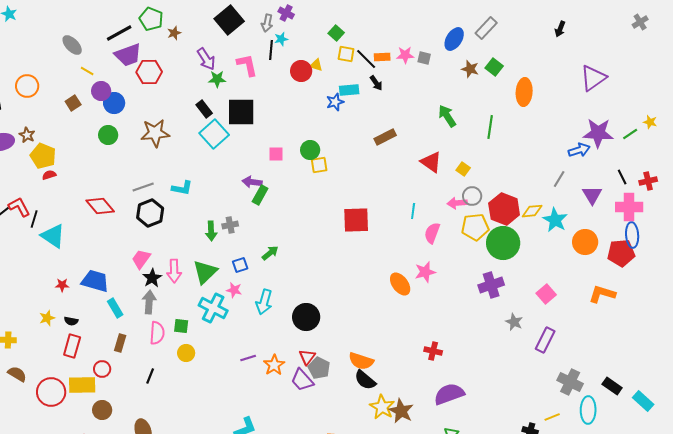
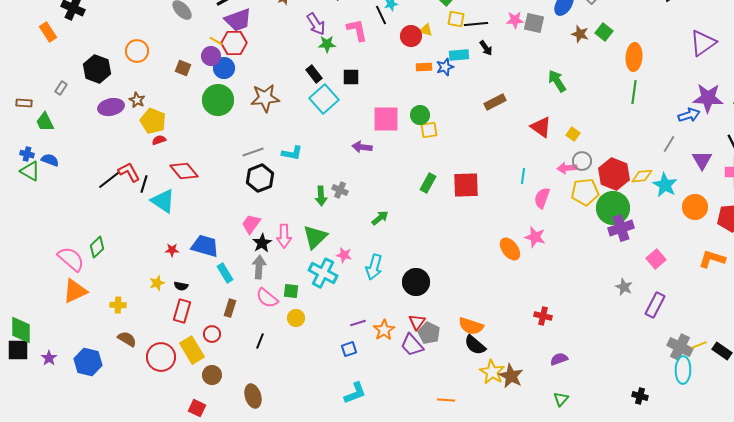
black line: (271, 50) -> (381, 15), turned -30
orange rectangle: (382, 57) -> (424, 67), moved
gray square: (424, 58) -> (534, 23), size x1.5
black line: (366, 59) -> (476, 24), turned -50
yellow line: (87, 71) -> (216, 41), moved
red hexagon: (149, 72) -> (234, 43), moved
brown square: (73, 103) -> (183, 68), turned -35
black square: (241, 112) -> (351, 77), size x0.6
green line: (490, 127) -> (634, 92), moved
green circle: (108, 135) -> (218, 100), size x1.6
pink square: (276, 154) -> (386, 119), size x1.8
green rectangle: (260, 195) -> (428, 183), moved
red diamond: (100, 206) -> (184, 171), moved
gray cross: (230, 225) -> (340, 190), turned 35
blue square: (240, 265) -> (349, 349), moved
pink star: (425, 272) -> (535, 237), turned 30
purple cross: (491, 285) -> (621, 228), moved
pink semicircle: (157, 333) -> (267, 298), turned 125
yellow rectangle: (82, 385) -> (192, 350), turned 60
purple semicircle: (449, 394) -> (559, 359), size x0.6
cyan ellipse: (588, 410) -> (683, 370), moved
yellow line: (552, 417) -> (699, 345), moved

